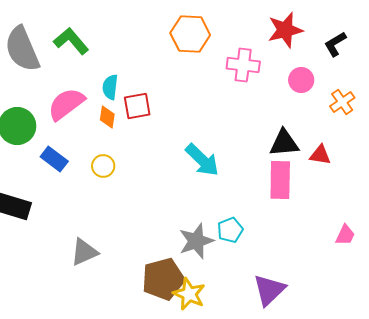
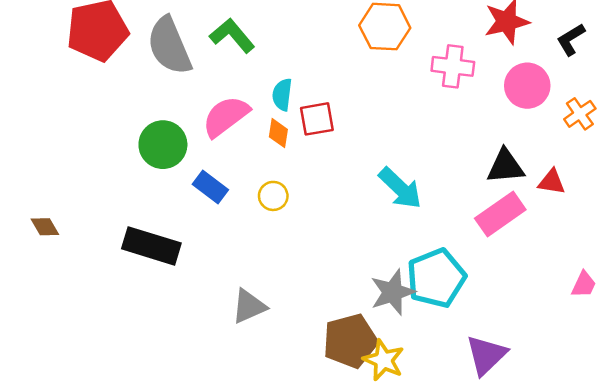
pink circle: (301, 80) -> (527, 86), size x1.4
pink rectangle: (280, 180) -> (500, 214), turned 54
cyan pentagon: (230, 230) -> (436, 278), size x1.8

